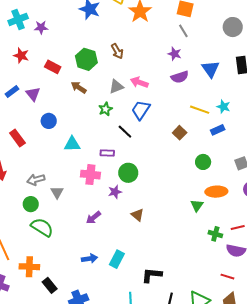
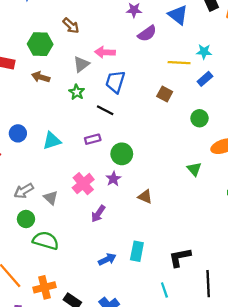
blue circle: (49, 121) -> (18, 133), moved
pink cross: (90, 175) -> (83, 184), moved, turned -30
green triangle: (197, 206) -> (194, 169), moved

